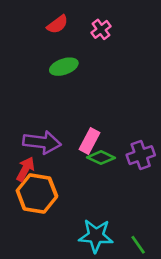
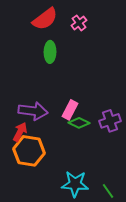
red semicircle: (57, 24) -> (45, 19), size x1.5
green ellipse: (64, 67) -> (50, 52), turned -70

